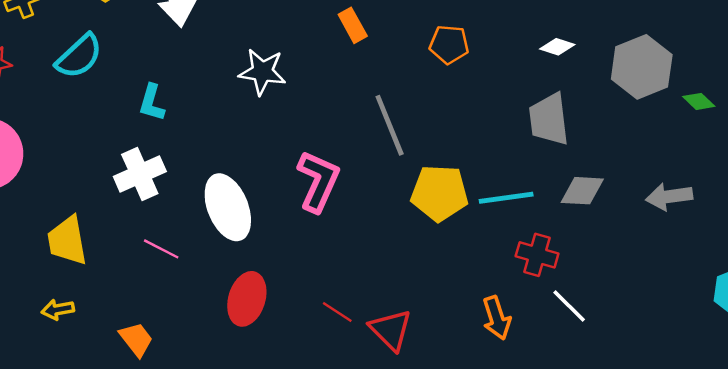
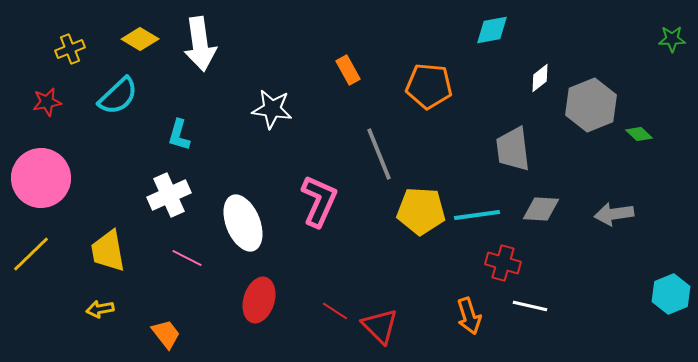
orange pentagon: (449, 44) -> (429, 86), size x1.4
white diamond: (557, 47) -> (540, 78), moved, turned -56
white line: (569, 306) -> (530, 306), turned -32

